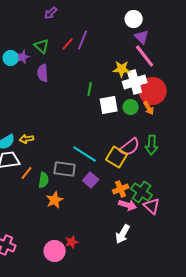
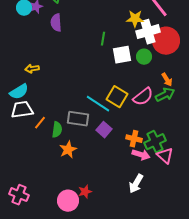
orange arrow: (149, 108) -> (167, 80), moved
yellow arrow: (27, 139) -> (32, 69), moved
green arrow: (152, 145) -> (165, 95), turned -120
yellow square: (117, 157) -> (117, 97), moved
orange cross: (121, 189) -> (134, 139), turned 35
green cross: (142, 192) -> (155, 142), turned 30

